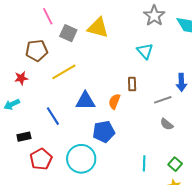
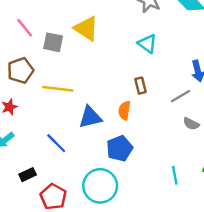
yellow triangle: (98, 28) -> (86, 28), turned 30
yellow line: (64, 72) -> (58, 89), turned 50

